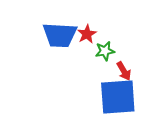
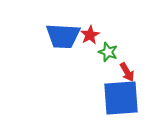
green star: (105, 51) -> (108, 52), turned 30

